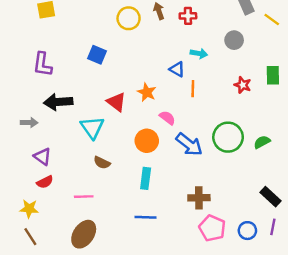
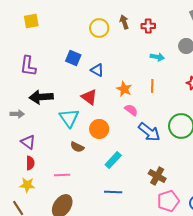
blue triangle: (177, 69) -> (97, 70), moved
orange star: (147, 92) -> (124, 89), moved
orange circle: (147, 141) -> (99, 129), moved
cyan rectangle: (146, 178) -> (113, 160), turned 36
red semicircle: (45, 182) -> (30, 163), turned -64
brown cross: (199, 198) -> (157, 176), turned 30
yellow star: (29, 209) -> (27, 185), moved
pink pentagon: (212, 228) -> (168, 201), turned 30

